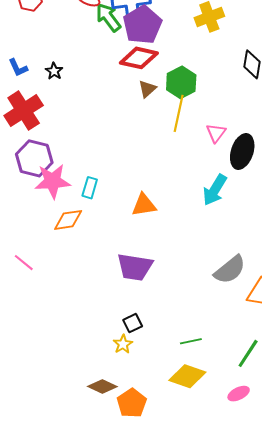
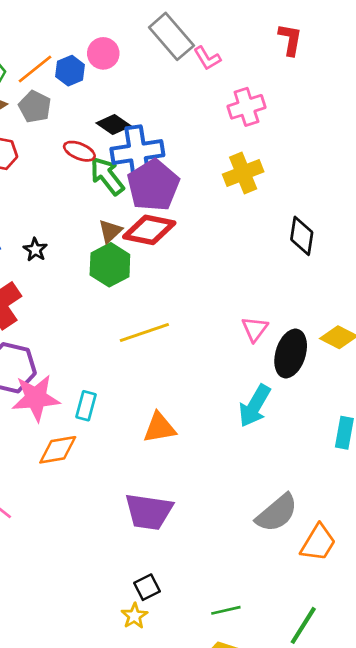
green hexagon: (181, 82) -> (110, 265), moved
brown triangle: (147, 89) -> (110, 231), moved
yellow line: (179, 113) -> (144, 332), moved, turned 60

